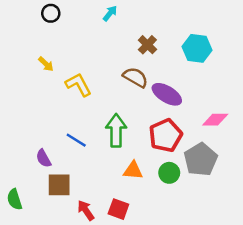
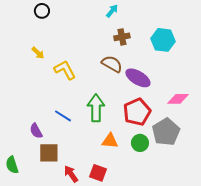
cyan arrow: (110, 13) -> (112, 11), moved
brown cross: (147, 45) -> (122, 37), turned 35

